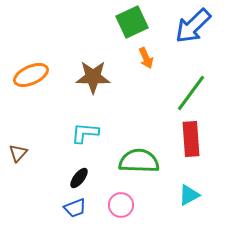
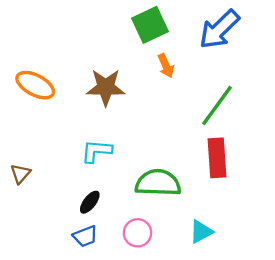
orange ellipse: (31, 75) -> (35, 85), turned 52
cyan triangle: (189, 195) -> (201, 232), moved

